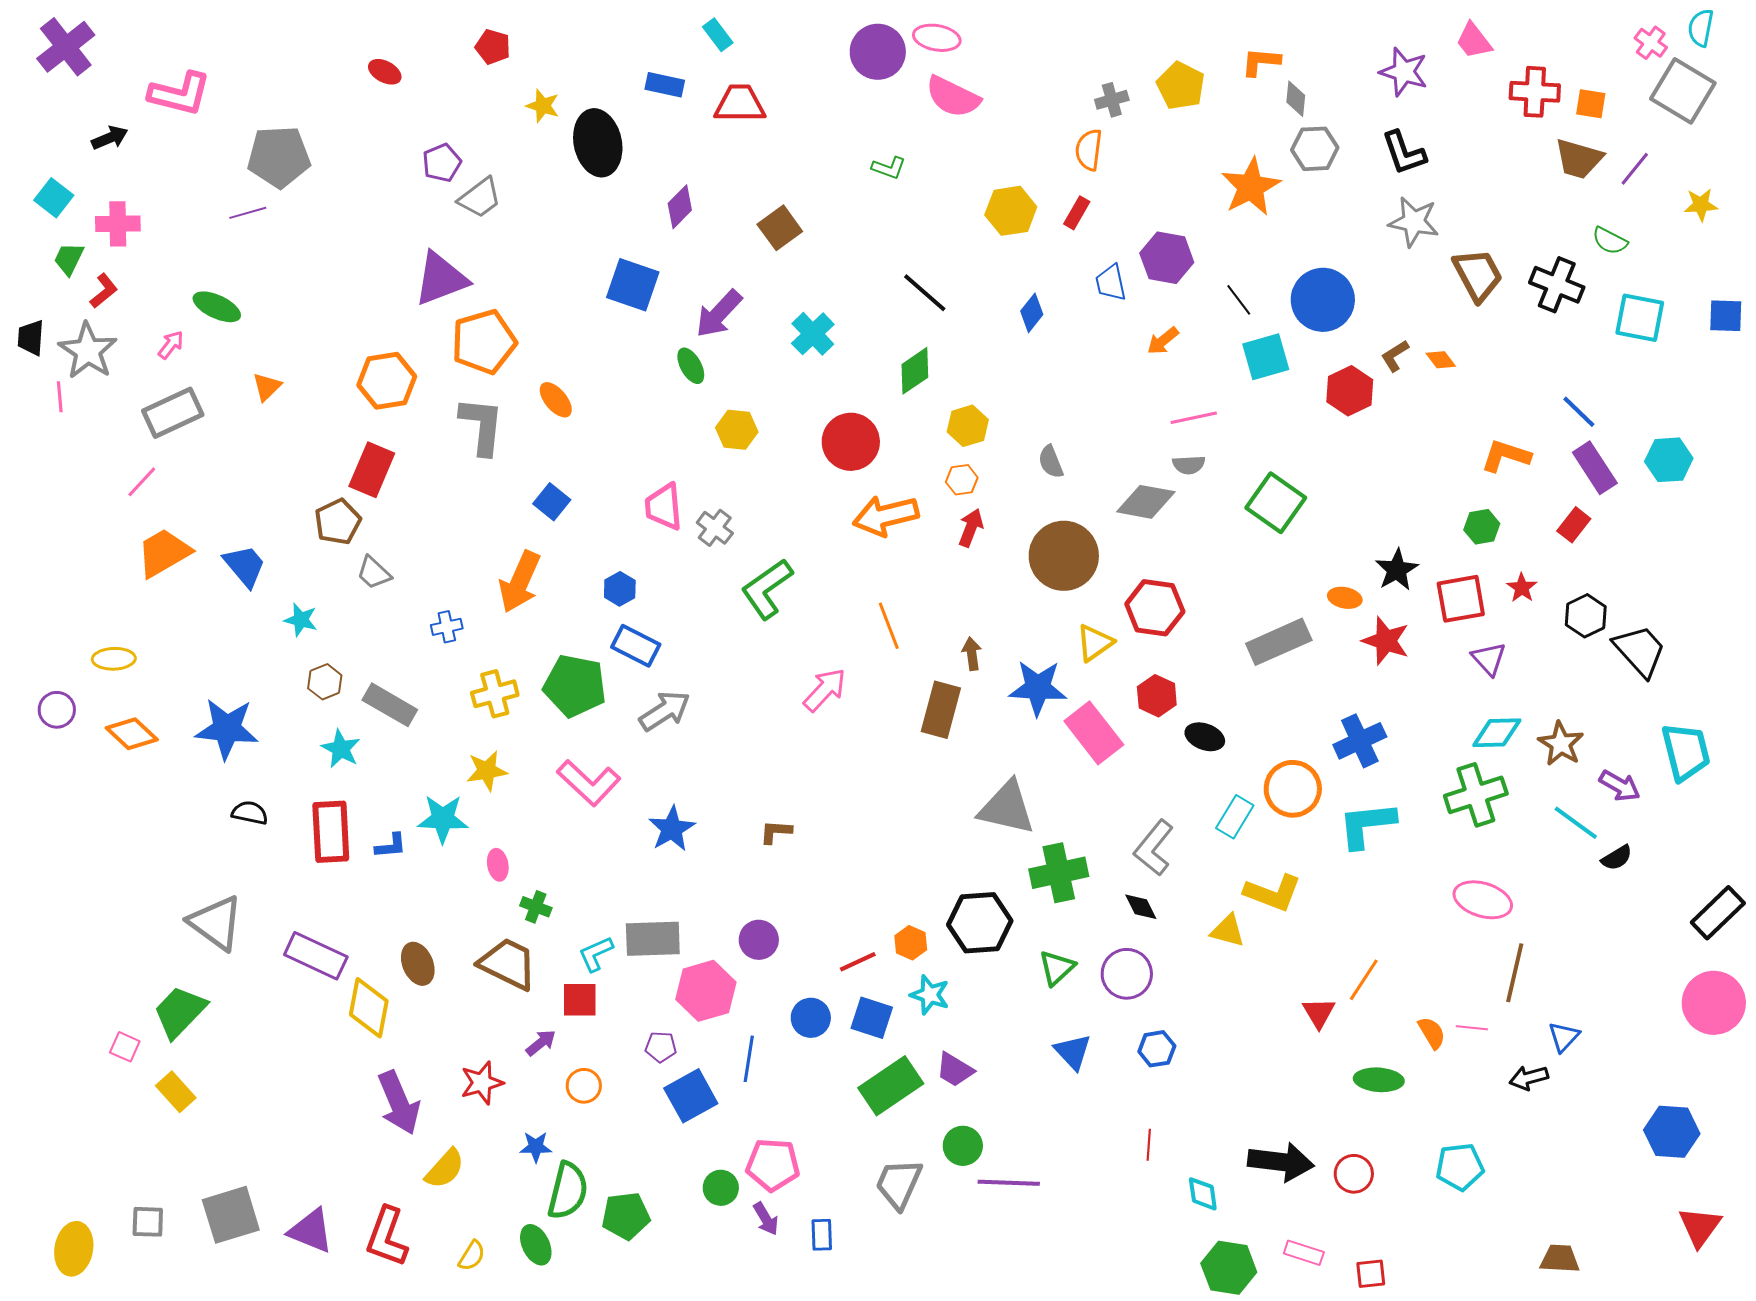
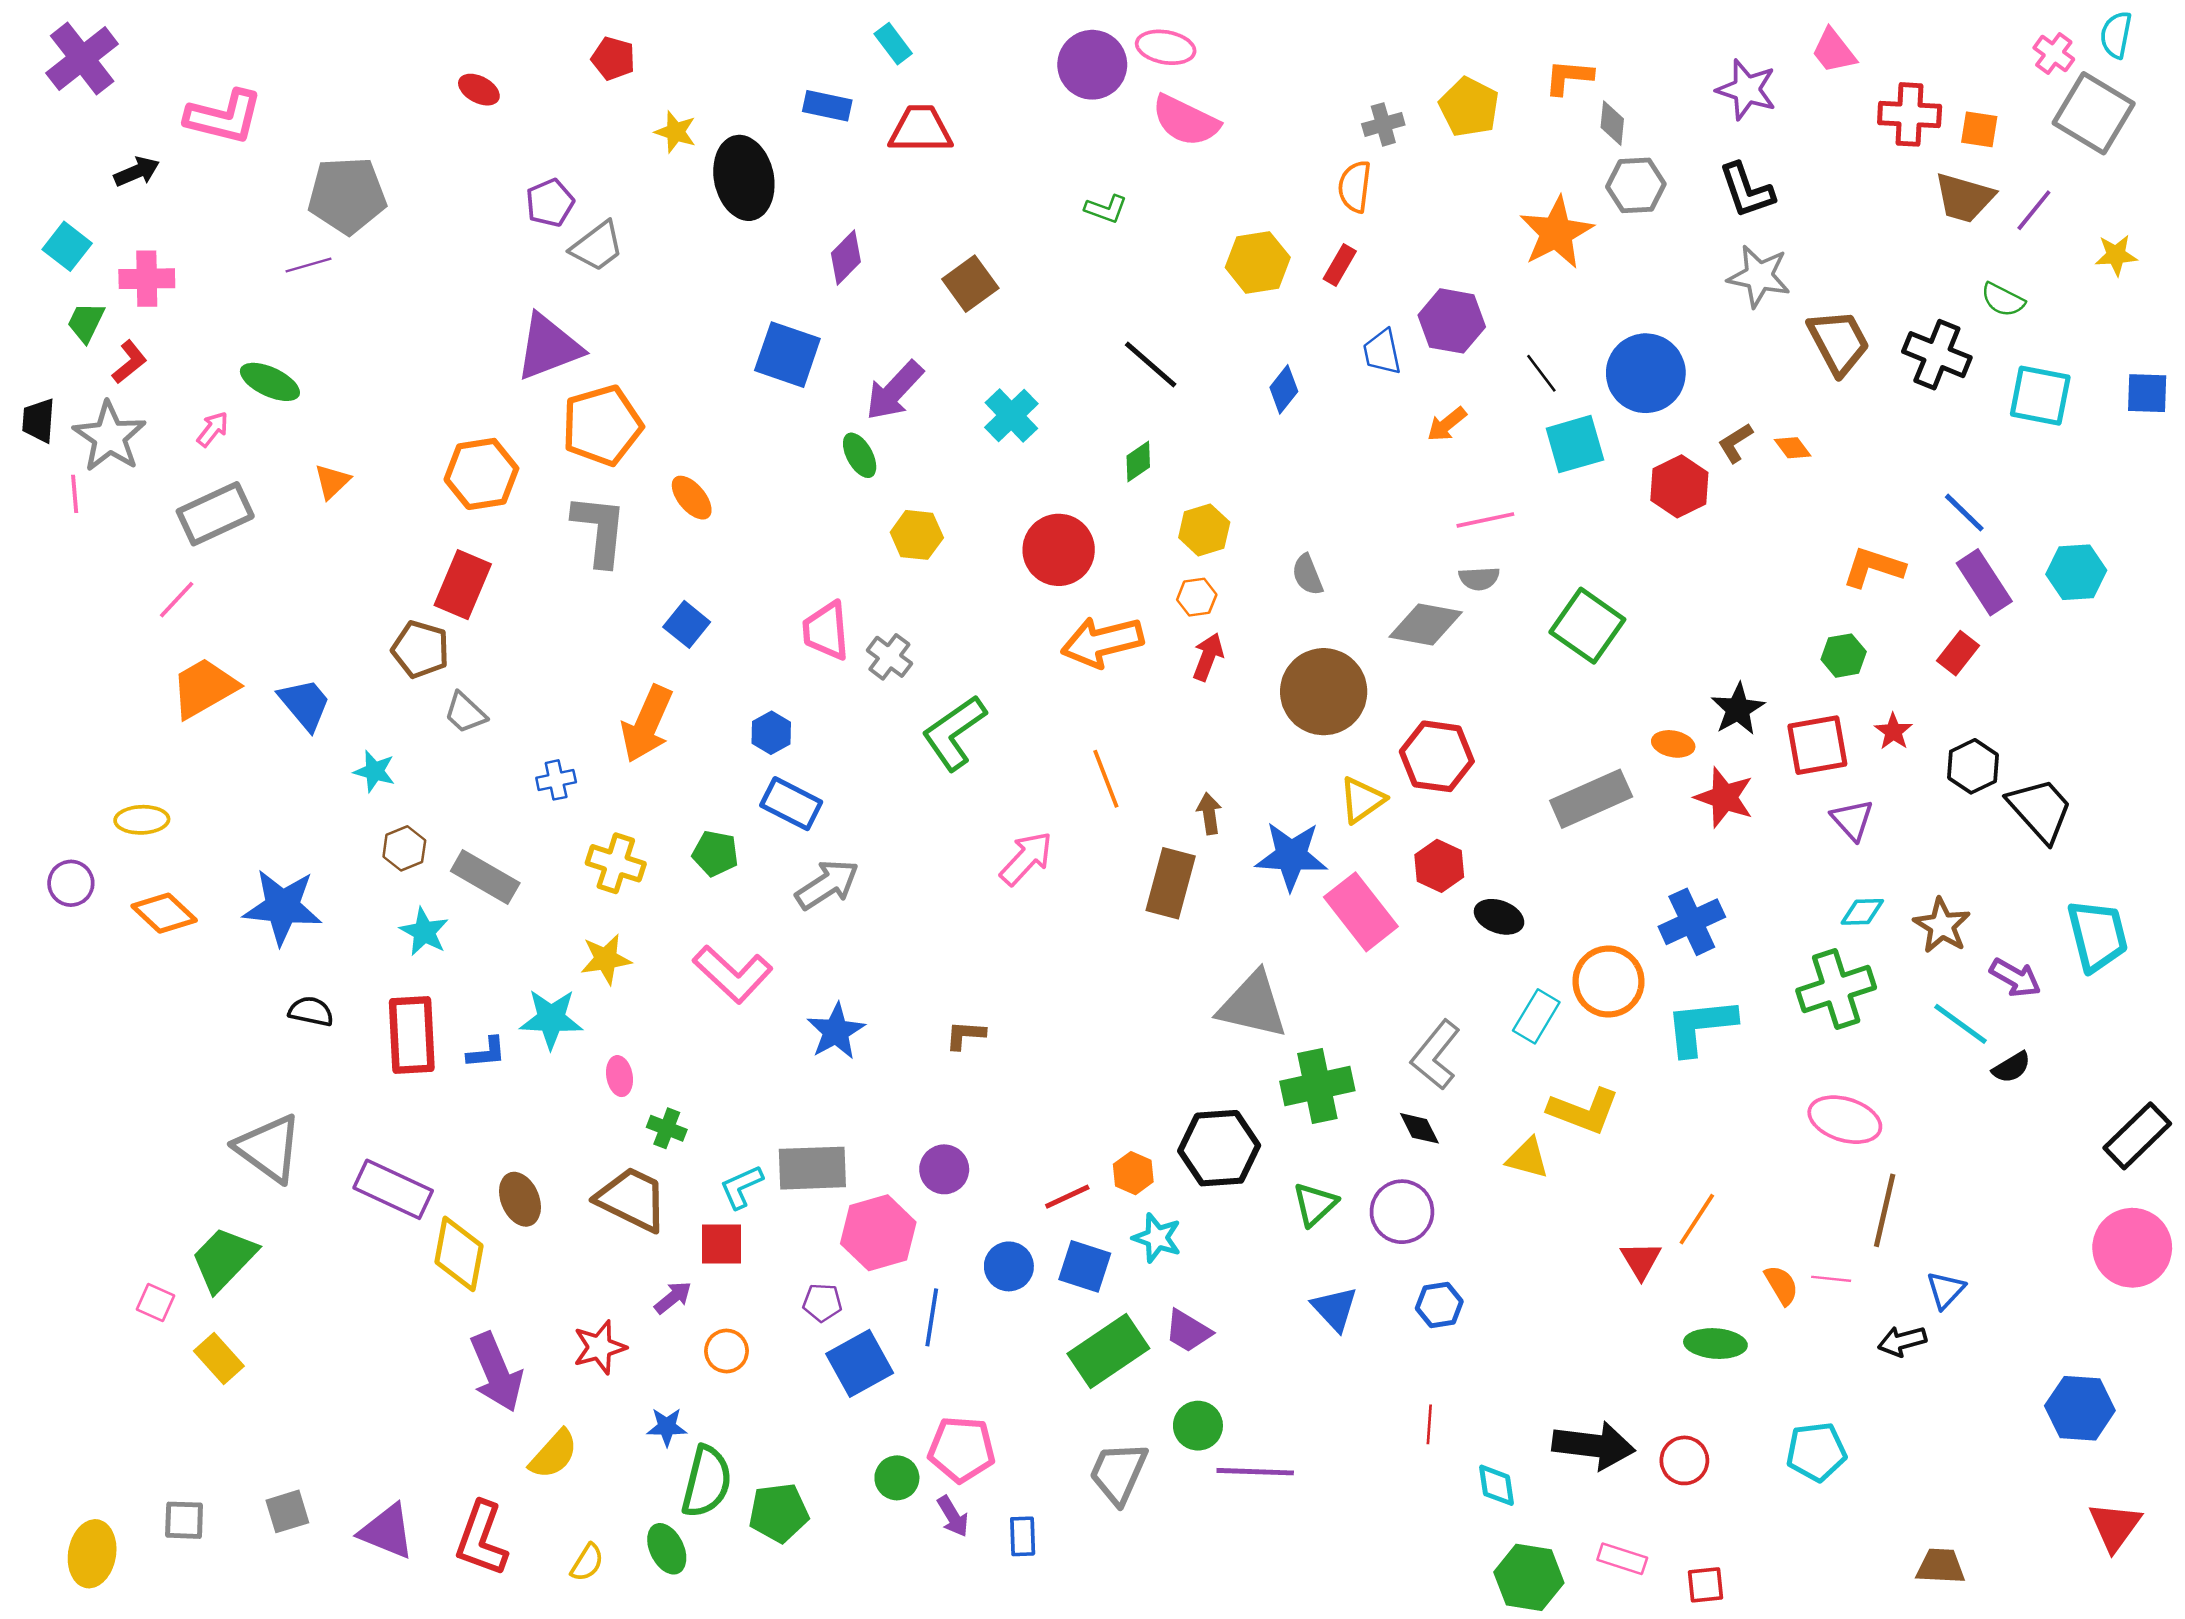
green diamond: (915, 371) -> (1138, 462), size x0.7
brown pentagon: (338, 522) -> (420, 649), turned -30
green pentagon: (575, 686) -> (715, 853), size x0.6
yellow cross: (495, 694) -> (616, 863), turned 33
cyan diamond: (1497, 733) -> (1862, 912), size x0.7
gray square: (231, 1215) -> (287, 1511), size x0.6

